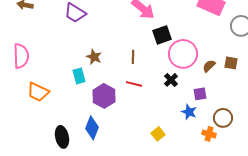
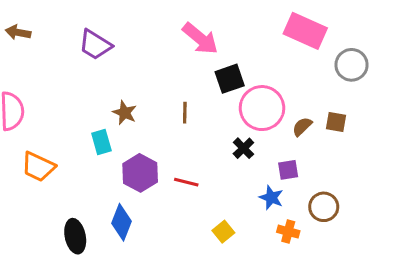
red line: (134, 84) -> (186, 182), moved
orange cross: (209, 134) -> (288, 232), moved

